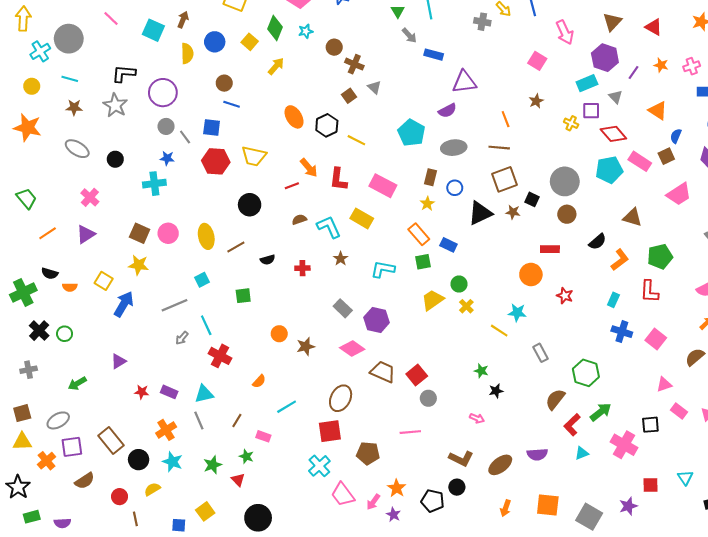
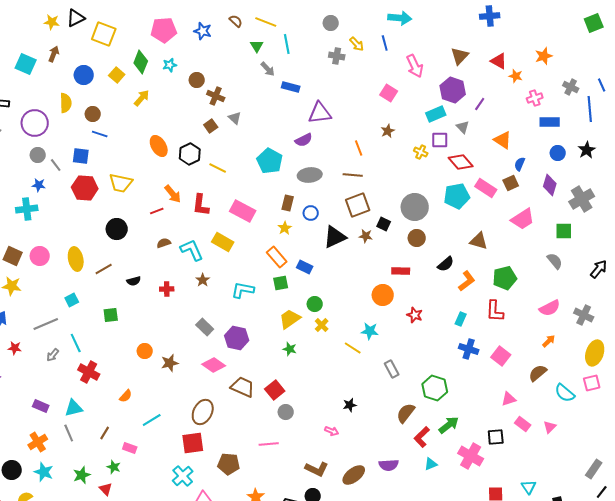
yellow semicircle: (187, 53) -> (66, 103), moved
orange star: (661, 65) -> (516, 76), moved
green star: (481, 371) -> (290, 349), moved
red star: (142, 392) -> (15, 348), moved

